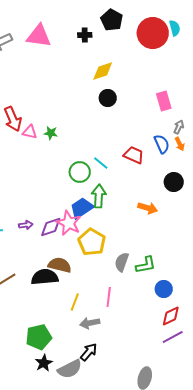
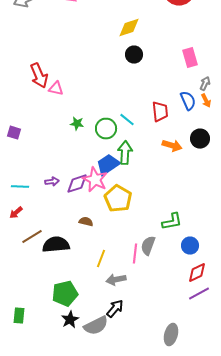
green star: (51, 133) -> (77, 124), moved
red trapezoid: (134, 155) -> (160, 112), turned 60
orange arrow: (148, 208) -> (172, 146), moved
gray semicircle: (122, 262) -> (148, 246), moved
brown semicircle: (60, 265) -> (86, 222), size x0.6
black semicircle: (45, 277) -> (56, 245), moved

